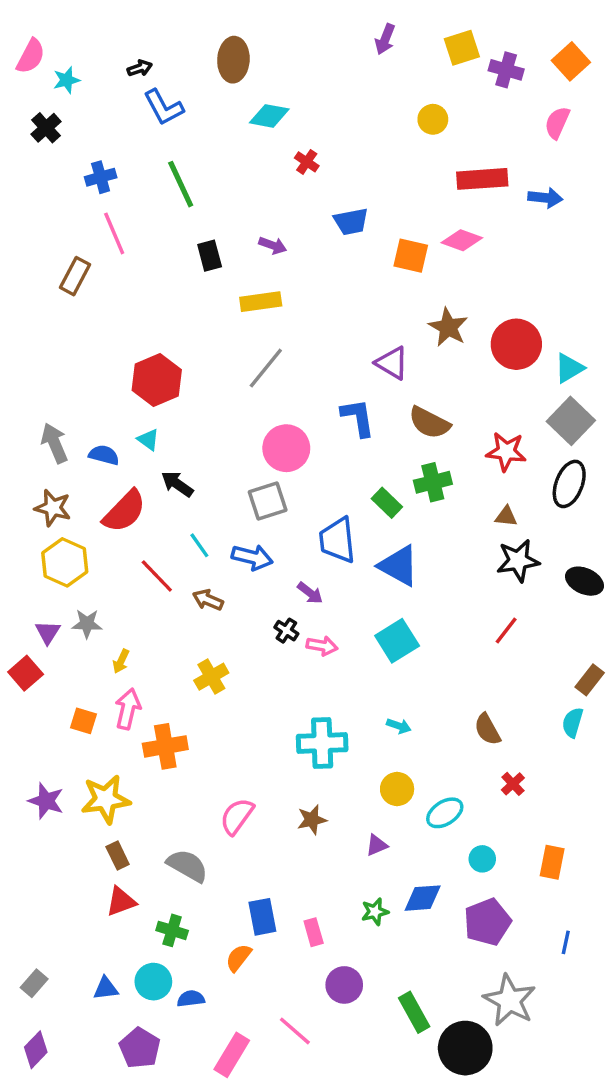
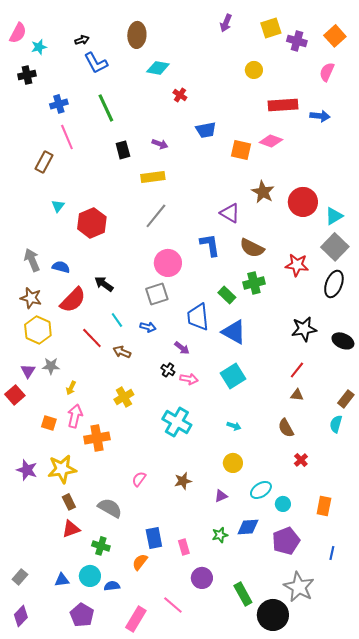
black cross: (46, 128) -> (27, 75), turned 30
cyan triangle: (148, 440) -> (58, 206), moved, turned 32
brown triangle: (506, 516) -> (297, 395), moved
blue arrow: (252, 557) -> (148, 327), size x0.7
cyan cross: (322, 743) -> (177, 422), moved, turned 32
cyan ellipse: (445, 813) -> (261, 490), moved
pink semicircle: (237, 816) -> (139, 479), size x0.7

